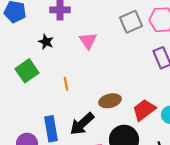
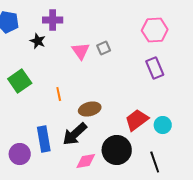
gray square: (131, 22) -> (104, 48), moved, size x0.6
black star: (46, 42) -> (38, 41), moved
brown ellipse: (110, 101) -> (90, 109), moved

